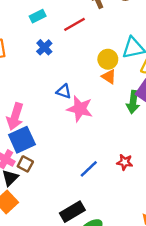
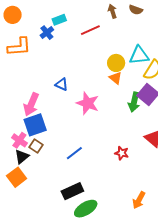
blue cross: (44, 47) -> (47, 33), moved
blue triangle: (64, 91) -> (62, 84), moved
blue line: (89, 169) -> (74, 153), moved

